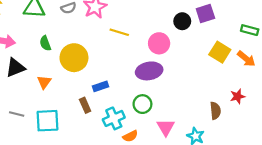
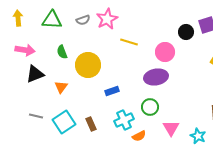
brown rectangle: (85, 105) -> (91, 124), moved
cyan square: (47, 121) -> (64, 122), turned -30

